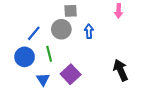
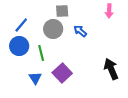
blue arrow: (89, 31) -> (80, 31), turned -48
blue line: (34, 33) -> (21, 25), moved
blue circle: (25, 57) -> (19, 46), moved

